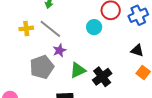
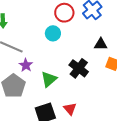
black cross: (102, 77) -> (79, 68), moved

